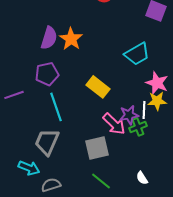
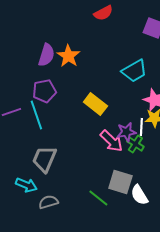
cyan line: (56, 107) -> (36, 115), moved
green cross: (138, 127) -> (135, 144), turned -36
gray square: (97, 148) -> (120, 182), moved, turned 30
white semicircle: (142, 178) -> (139, 195), size x1.5

